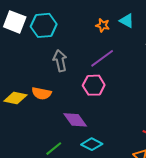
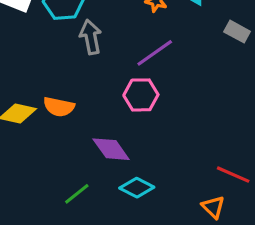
gray arrow: (60, 61) -> (91, 37), moved

